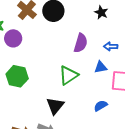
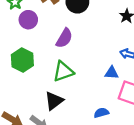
purple semicircle: (81, 43) -> (64, 38), moved
green triangle: (69, 75) -> (63, 71), moved

